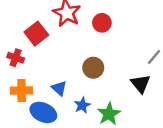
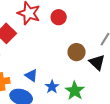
brown circle: (93, 68) -> (77, 52), moved

